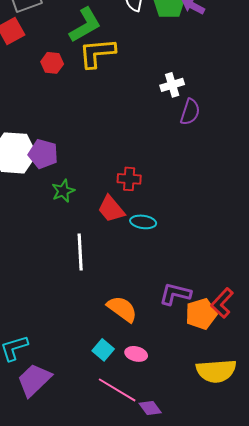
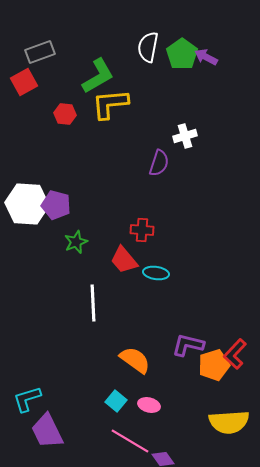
purple semicircle: (190, 112) -> (159, 163), moved
purple trapezoid: (34, 380) -> (47, 431), turned -72

